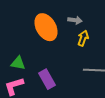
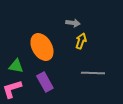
orange ellipse: (46, 27) -> (42, 47), moved

